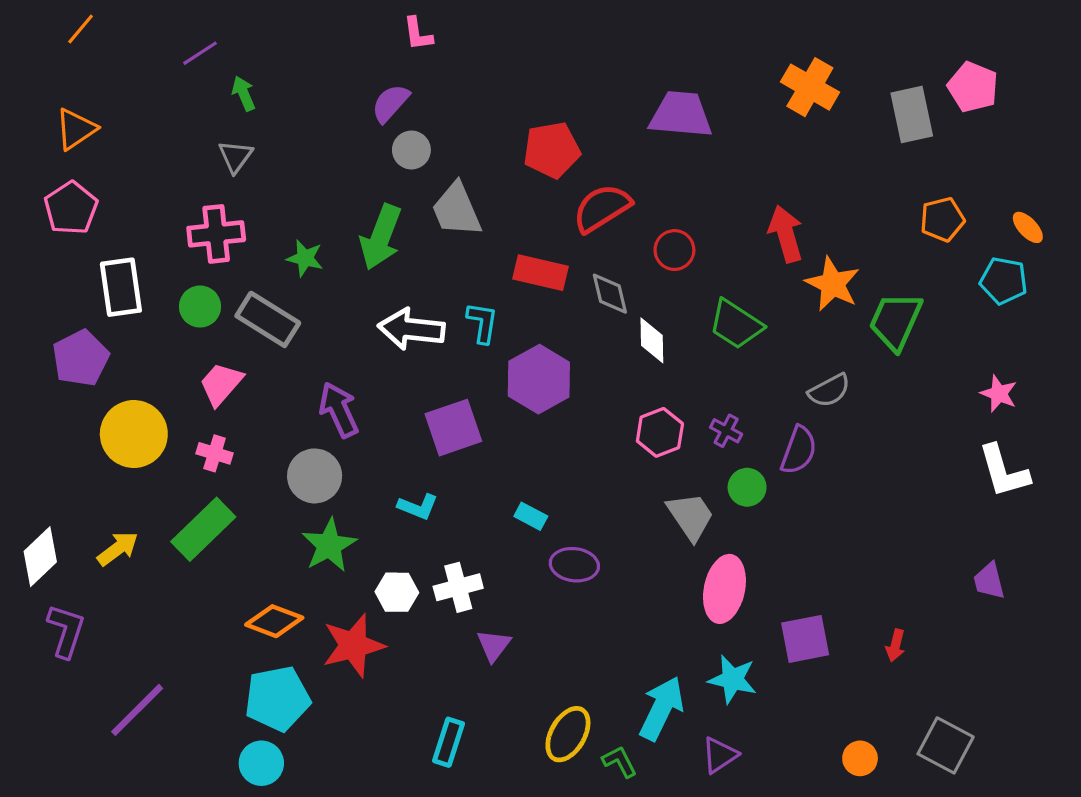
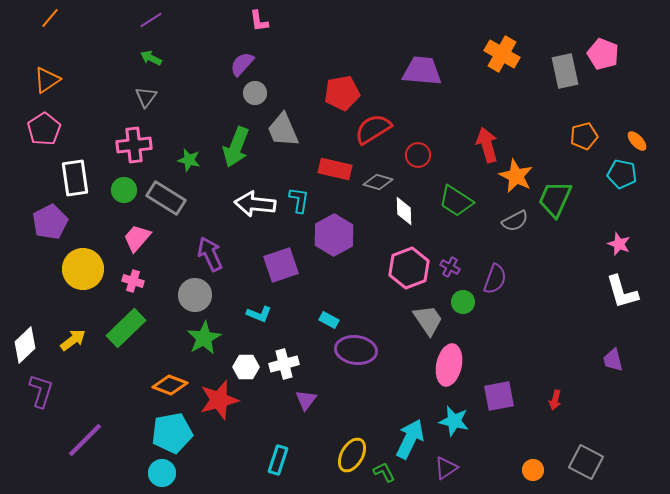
purple line: (200, 53) -> (151, 20), moved
green arrow: (244, 94) -> (151, 58), turned -40
gray diamond: (610, 294) -> (378, 182), turned -60
gray semicircle: (829, 390) -> (515, 221), moved
pink hexagon: (660, 432) -> (409, 268), size x1.4
purple ellipse: (574, 565) -> (356, 350), size x1.4

